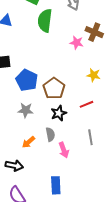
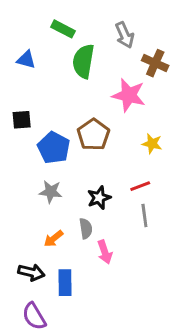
brown cross: (94, 32) -> (155, 63), moved
pink star: (77, 43) -> (129, 95), size x1.6
brown pentagon: (54, 88) -> (93, 135), moved
gray line: (90, 137) -> (144, 215), moved
blue rectangle: (56, 185) -> (65, 283), moved

